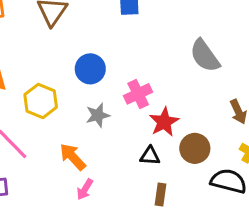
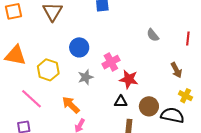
gray semicircle: (205, 56) -> (153, 35), size x0.6
red star: (164, 122) -> (129, 79), turned -30
brown circle: (195, 148) -> (149, 106), moved

